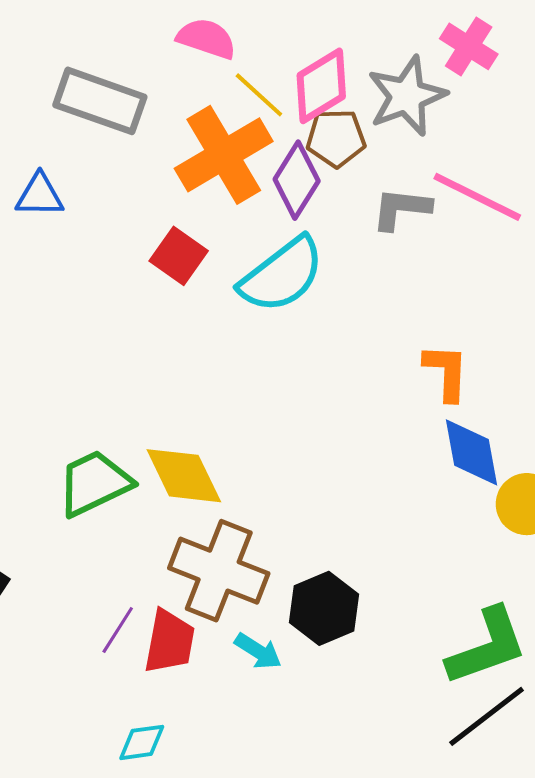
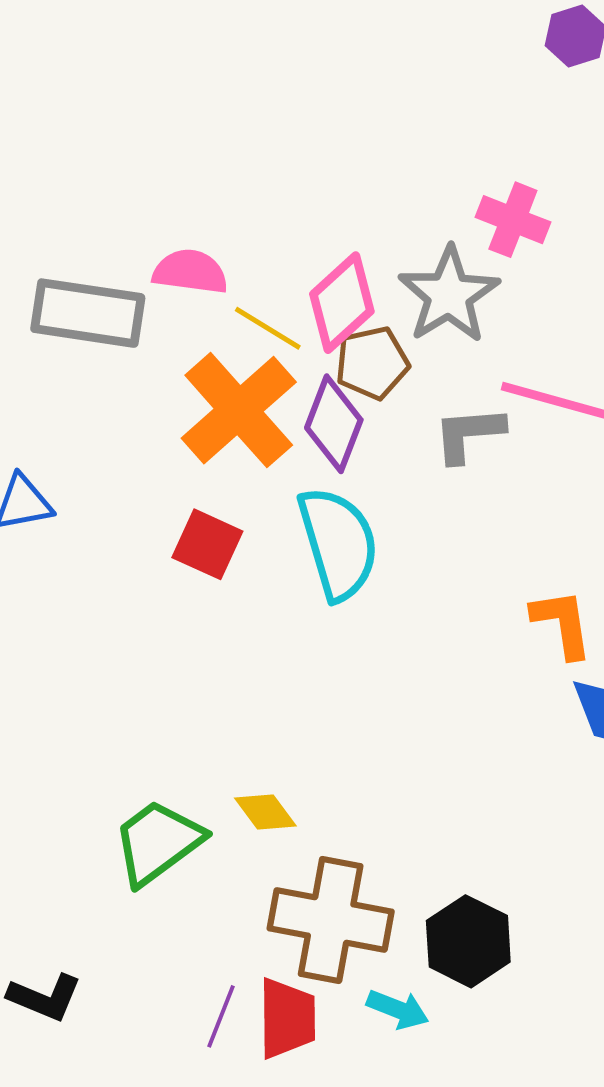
gray rectangle: (100, 101) -> (88, 313), moved
cyan semicircle: (282, 275) -> (338, 543), turned -58
yellow diamond: (184, 476) -> (265, 812), size x0.6

